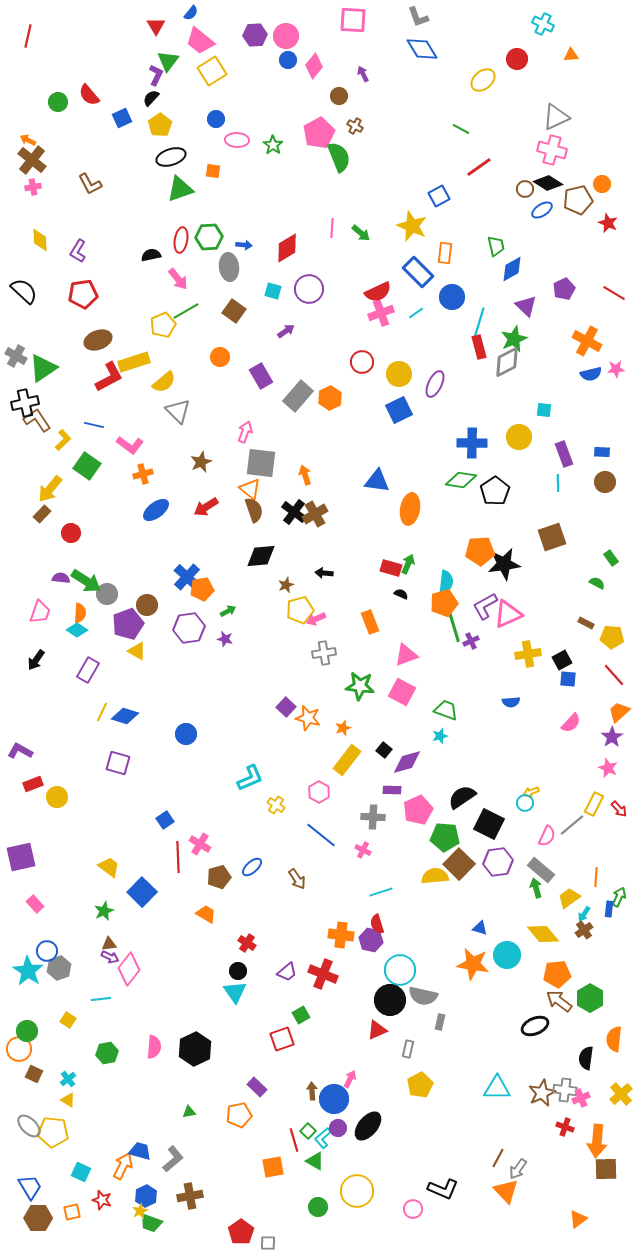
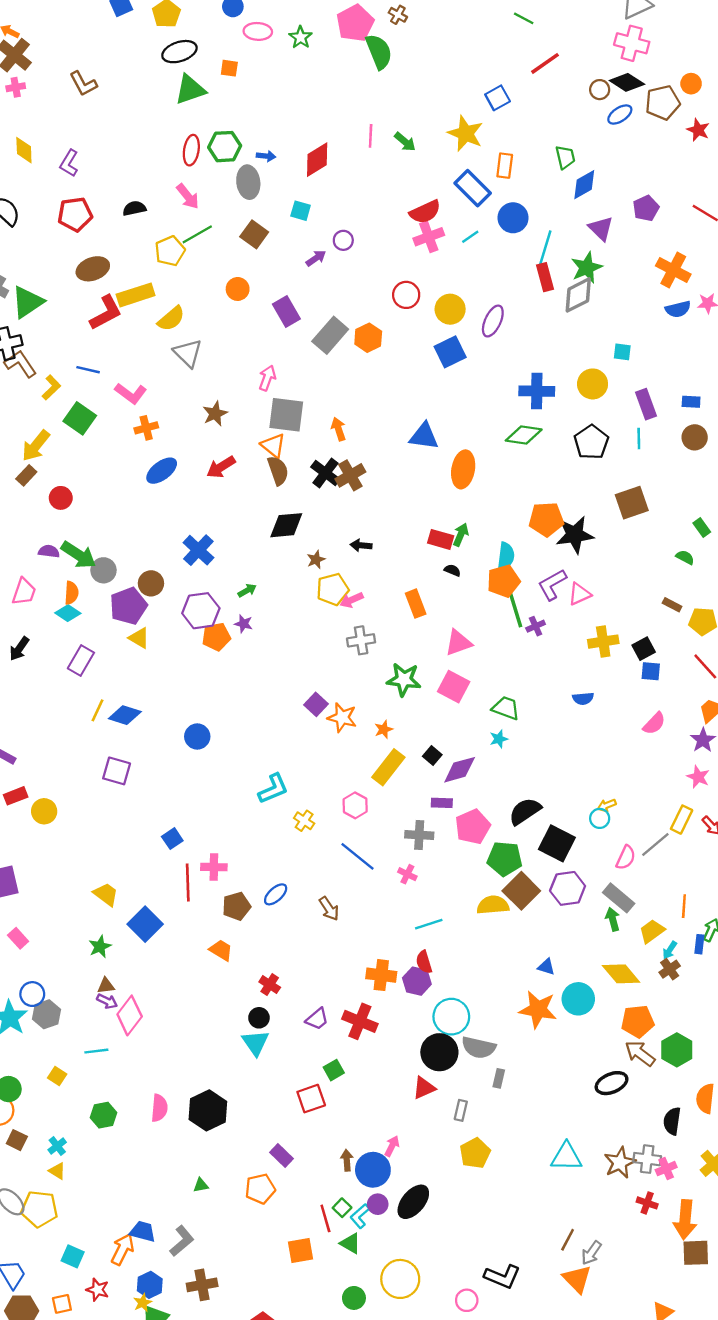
black semicircle: (151, 255) -> (134, 208), moved
purple circle: (309, 289) -> (343, 240), moved, size x0.6
black pentagon: (495, 491) -> (591, 442), moved
orange pentagon: (202, 589) -> (216, 637), moved
pink triangle: (508, 614) -> (579, 594), size x0.7
pink cross: (200, 844) -> (214, 867), turned -30

